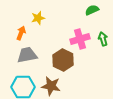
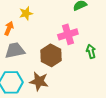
green arrow: (103, 39) -> (91, 51), moved

